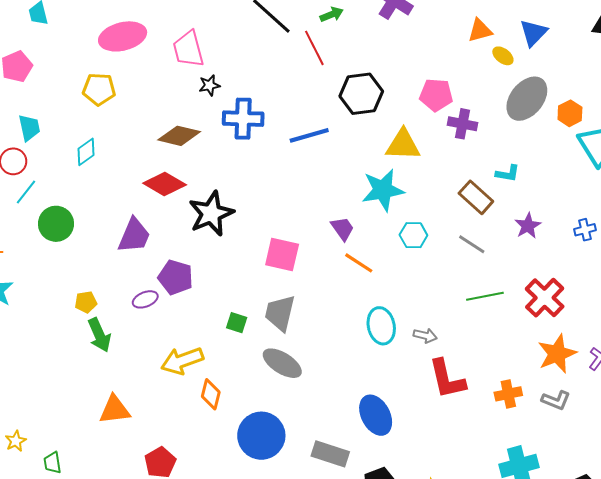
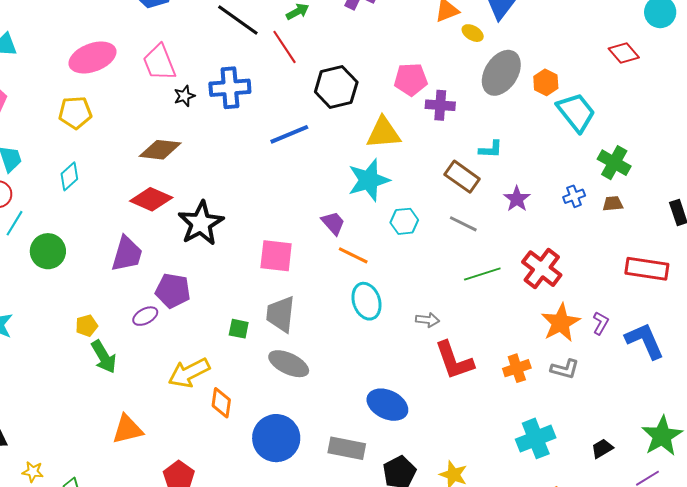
blue cross: (243, 119) -> (230, 88), moved
cyan ellipse: (381, 326) -> (367, 301), moved
blue ellipse: (376, 415) -> (387, 405), turned -30
yellow star: (16, 441) -> (33, 472), turned -30

